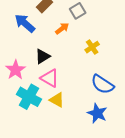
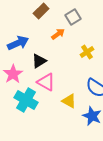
blue arrow: (25, 23) -> (18, 43), moved, turned 115
yellow triangle: (57, 100) -> (69, 101), moved

